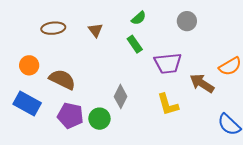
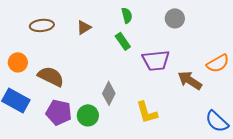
green semicircle: (139, 18) -> (127, 15), turned -63
brown triangle: (95, 30) -> (84, 27), turned 35
yellow L-shape: (168, 105) -> (147, 112), moved

